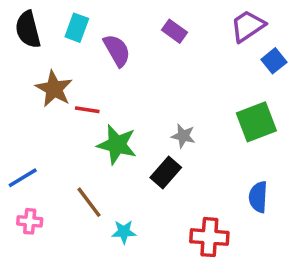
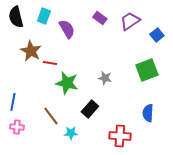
purple trapezoid: (248, 26) -> (130, 21), moved
black rectangle: (166, 173) -> (90, 109), moved
blue line: (23, 178) -> (13, 102), turned -48

